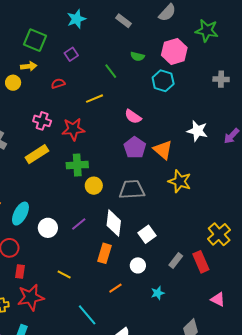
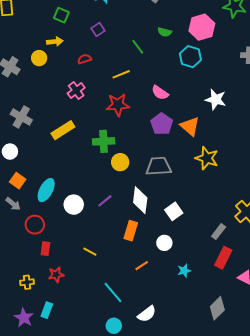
green square: (35, 40) -> (61, 15), size x0.7
pink cross: (42, 121) -> (76, 91), moved, turned 36
red star: (73, 129) -> (118, 105), moved
white star: (197, 131) -> (216, 99), moved
gray rectangle: (176, 260) -> (219, 232), moved
red rectangle: (201, 262) -> (223, 258), moved, turned 50
red star: (31, 297) -> (56, 275), size x0.6

